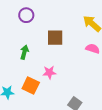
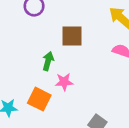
green arrow: (24, 52) -> (48, 61), moved

